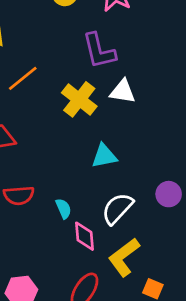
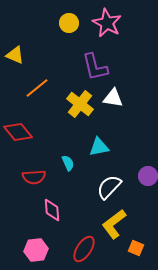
cyan semicircle: (63, 209) -> (68, 163), moved
pink diamond: (84, 236) -> (52, 210), moved

